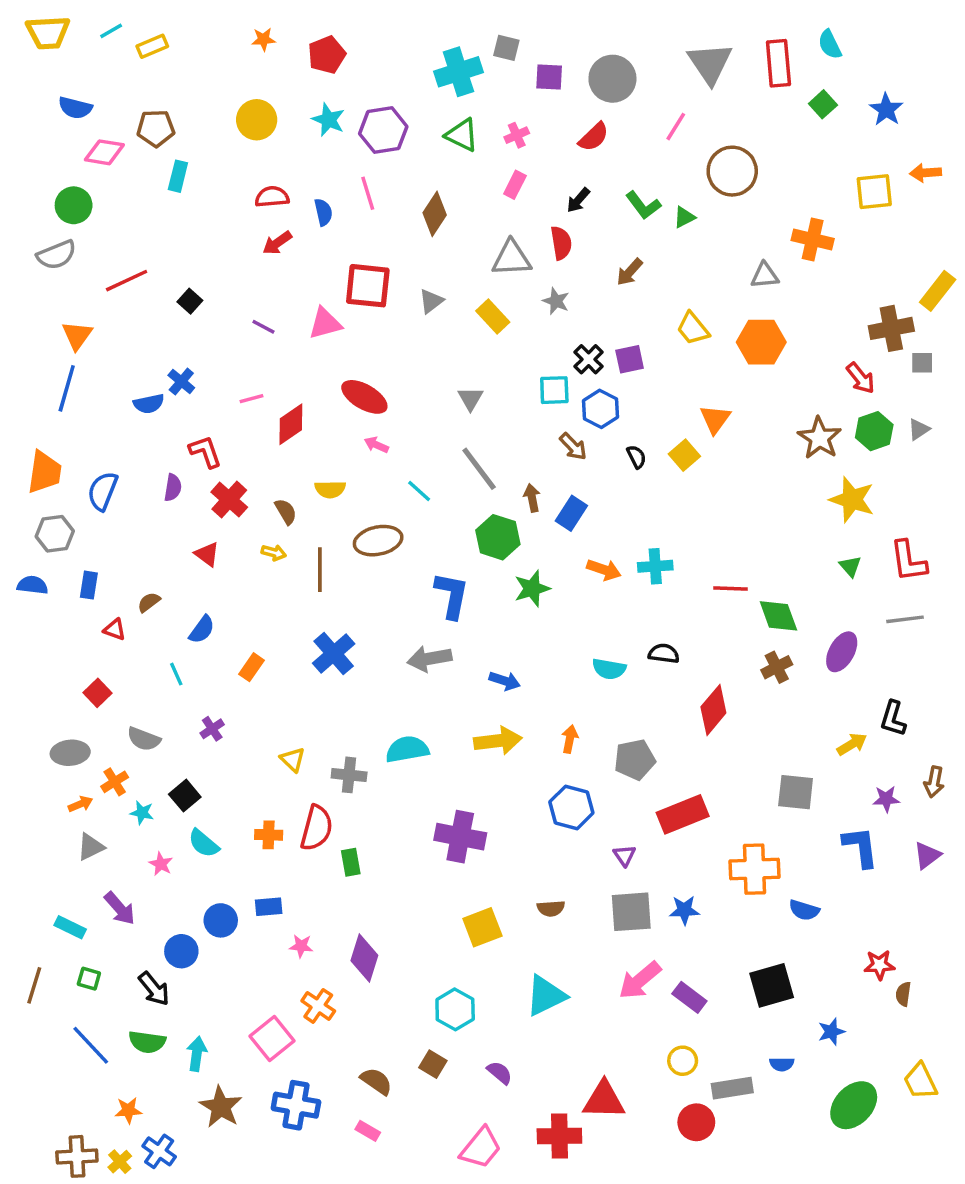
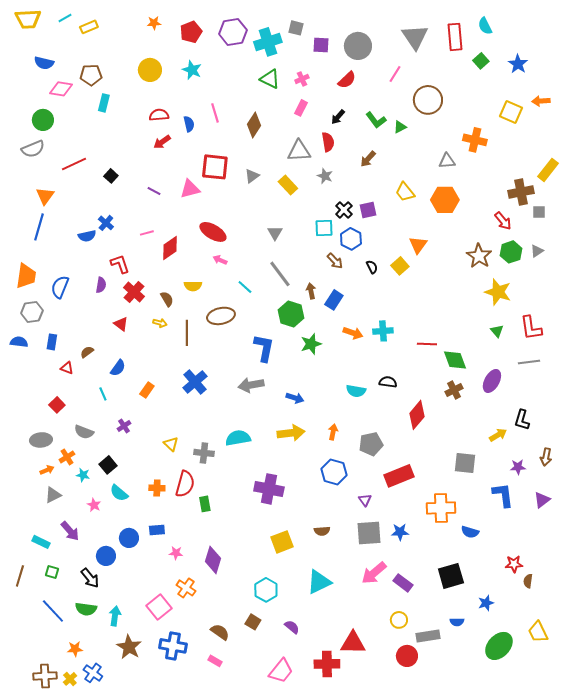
purple hexagon: (383, 130) -> (233, 32), moved
yellow square: (874, 192) -> (511, 112), turned 30

